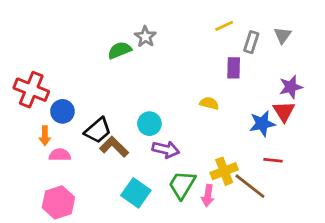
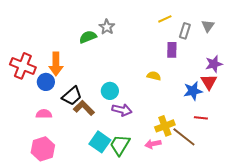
orange arrow: (45, 136) -> (56, 64), moved, size x1.6
green trapezoid: (182, 185) -> (120, 145), moved
pink arrow: (208, 196) -> (153, 144), turned 70

